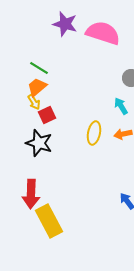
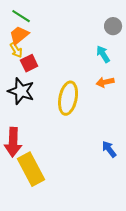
yellow ellipse: (94, 133) -> (68, 98), moved, size x1.4

